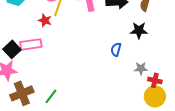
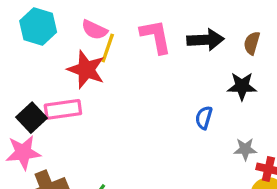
red star: (45, 20) -> (86, 70), size x1.6

